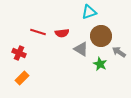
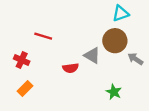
cyan triangle: (89, 12) -> (121, 13), moved
red semicircle: (62, 33) -> (71, 68), moved
green star: (100, 64) -> (114, 92), moved

